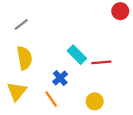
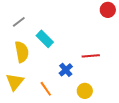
cyan rectangle: (77, 55) -> (45, 39), moved
blue cross: (60, 78) -> (66, 70), moved

